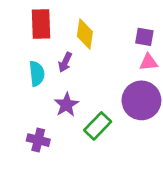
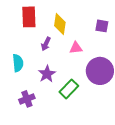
pink triangle: (149, 62) -> (76, 48), moved
cyan semicircle: (37, 74) -> (18, 63), moved
purple cross: (38, 140) -> (27, 99), turned -35

